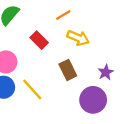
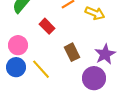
yellow arrow: (78, 38) -> (95, 13), moved
purple star: (106, 72) -> (105, 54), size x1.5

